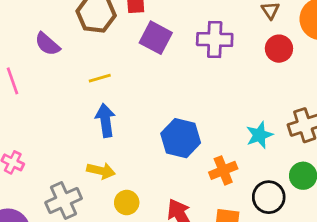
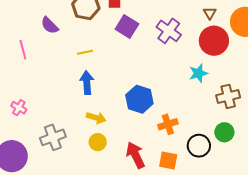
purple cross: (215, 40) -> (169, 31), turned 30
red circle: (279, 49) -> (214, 41), size x1.5
cyan star: (259, 135) -> (198, 73), moved
yellow arrow: (101, 171) -> (96, 118), moved

